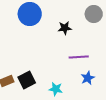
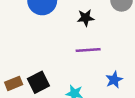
purple line: (79, 57) -> (88, 50), moved

